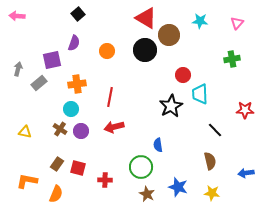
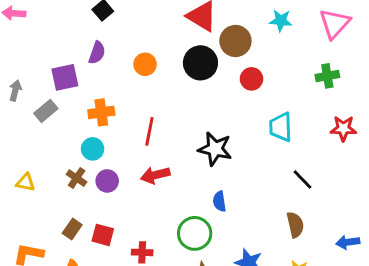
pink triangle: (237, 23) -> (335, 23), size x1.6
red circle: (183, 75) -> (252, 79), moved
black star: (171, 106) -> (215, 149), moved, turned -30
red star: (245, 110) -> (343, 128), moved

